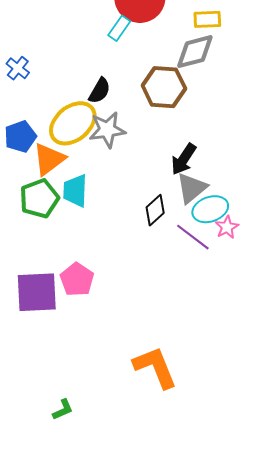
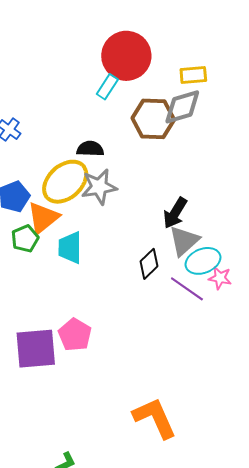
brown hexagon: (164, 87) -> (153, 119), moved
black semicircle: (100, 91) -> (90, 149), turned -116
green pentagon: (39, 199) -> (25, 239), moved, size x0.7
pink star: (227, 227) -> (220, 278), turned -30

